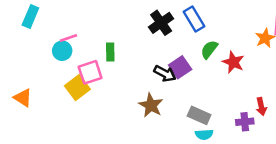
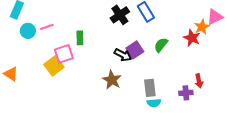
green semicircle: (209, 49) -> (161, 45), moved
cyan circle: (62, 51) -> (28, 31), moved
red star: (233, 62) -> (192, 38), moved
gray rectangle: (199, 115) -> (150, 88), turned 60

